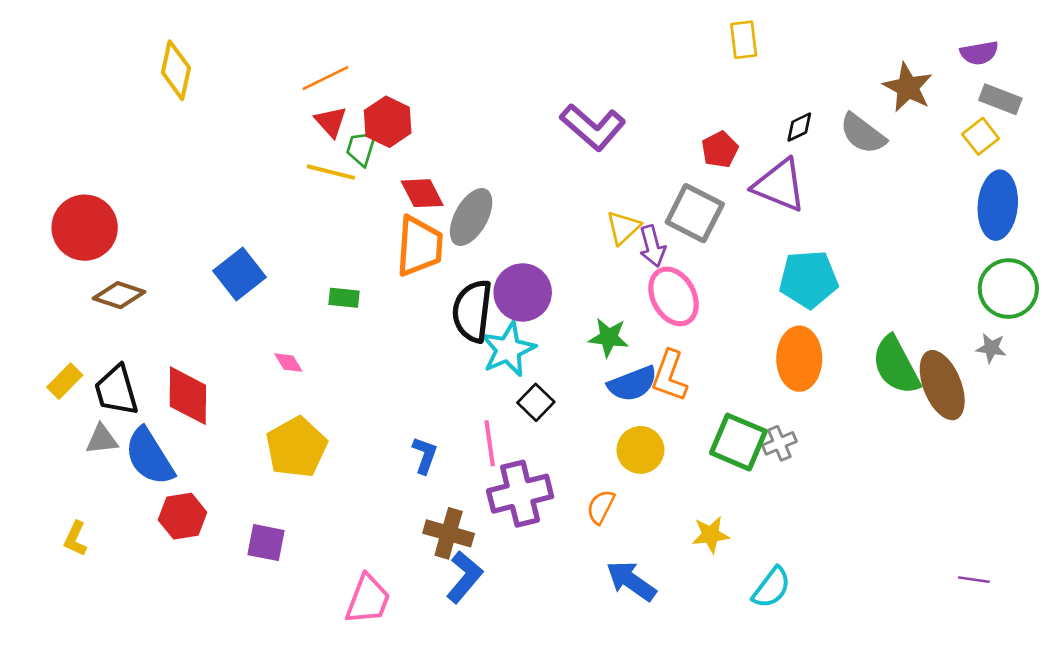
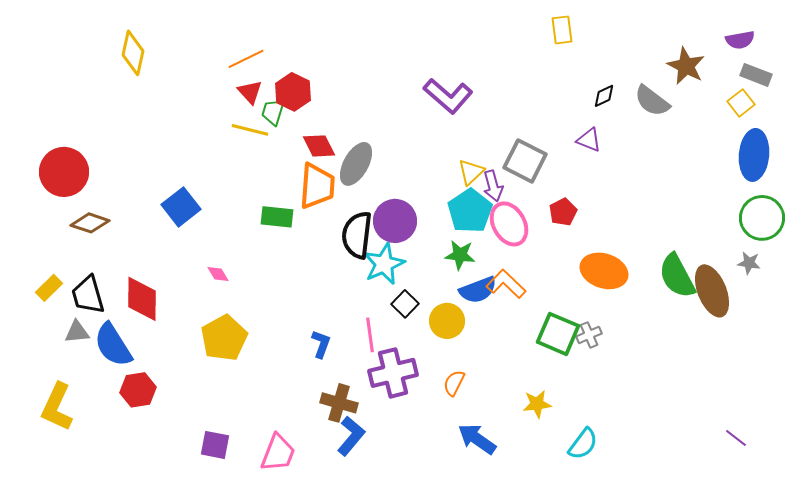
red pentagon: (720, 150) -> (563, 212), moved
purple triangle: (779, 185) -> (589, 140), size x0.6
cyan pentagon: (809, 279) -> (470, 211), moved, turned -30
green rectangle: (344, 298) -> (277, 217), moved, size x1.4
orange ellipse: (799, 359) -> (604, 271), turned -72
orange L-shape: (670, 376) -> (506, 284), turned 114
yellow circle: (640, 450) -> (447, 321), moved
yellow L-shape: (75, 539) -> (57, 407), size x1.8
purple square: (266, 543) -> (215, 445), moved
purple line: (974, 580) -> (736, 438), turned 30

